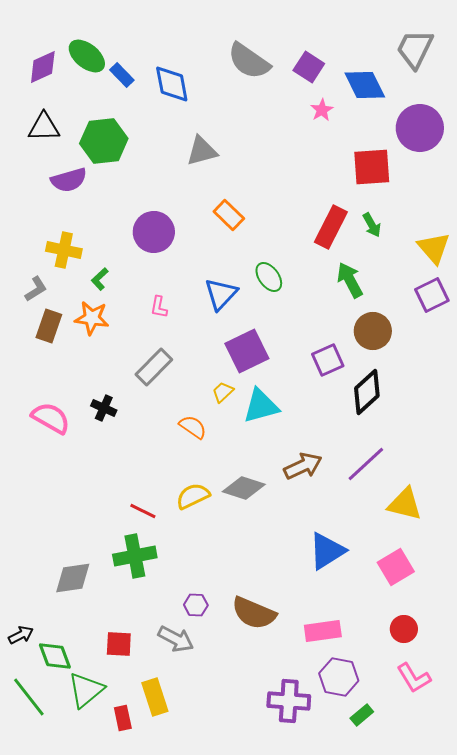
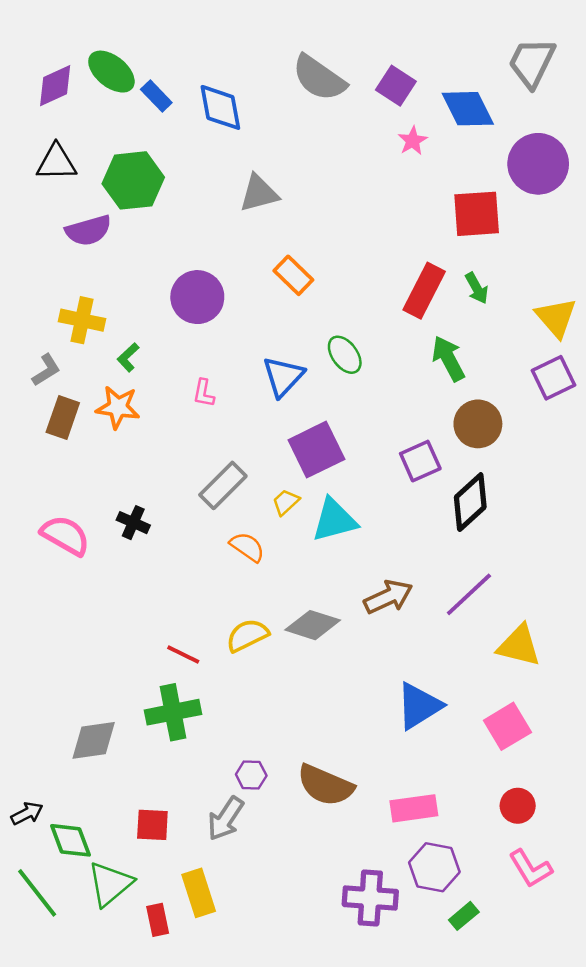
gray rectangle: (154, 367) -> (223, 485), moved
gray arrow: (176, 639) -> (226, 819), turned 96

